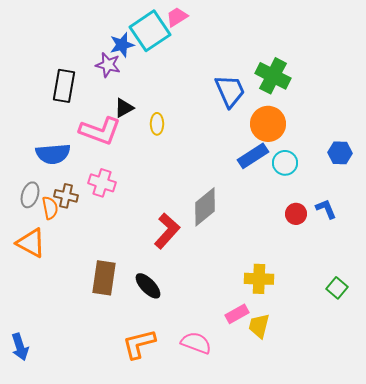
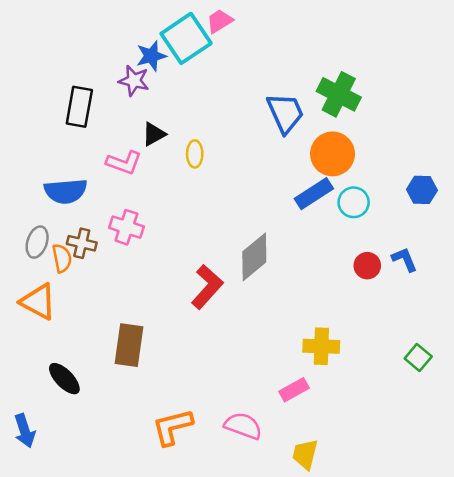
pink L-shape: (100, 131) -> (124, 163), size x0.7
black ellipse: (148, 286) -> (64, 379), moved
yellow trapezoid: (259, 326) -> (305, 454), moved

